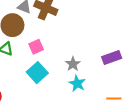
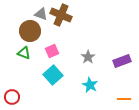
gray star: (73, 64) -> (88, 57), moved

